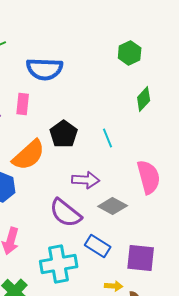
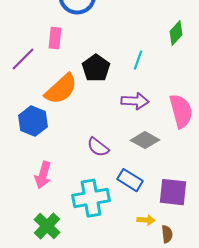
cyan line: (108, 138) -> (138, 60), moved, turned 42
purple arrow: (86, 180) -> (135, 101), moved
purple semicircle: (66, 213) -> (98, 147), size x0.7

